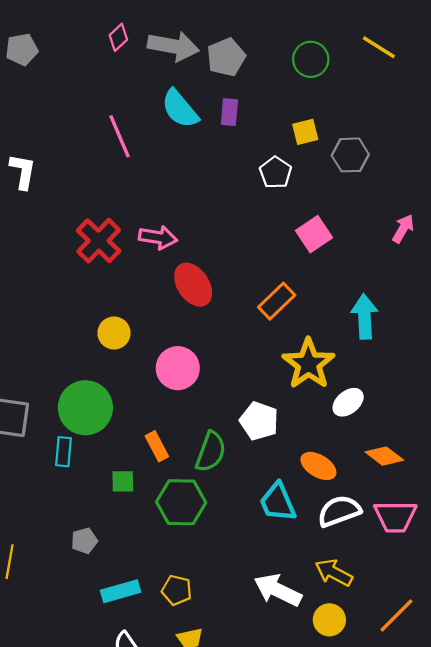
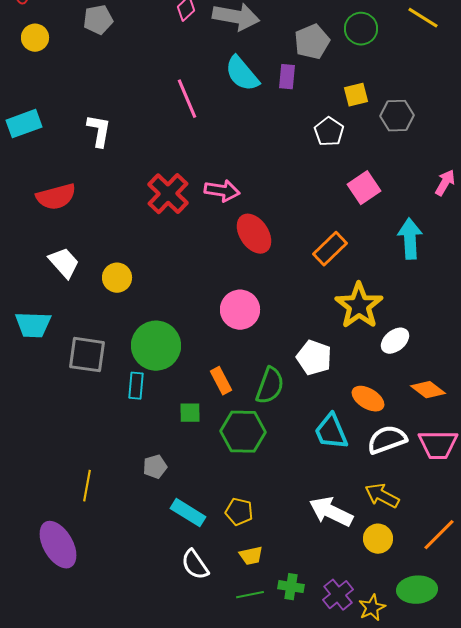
gray pentagon: (226, 57) -> (312, 42), moved
cyan arrow: (365, 317) -> (410, 239), moved
yellow circle: (114, 333) -> (117, 278), moved
cyan rectangle: (121, 591) -> (188, 513), turned 48

